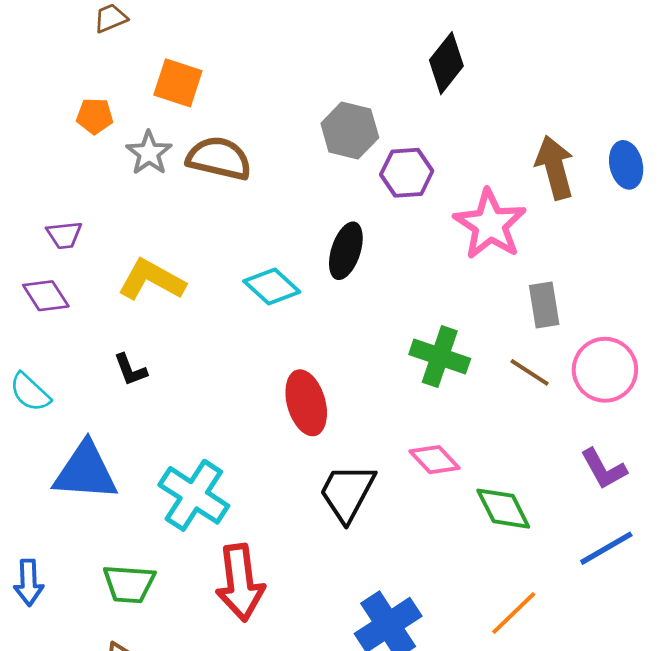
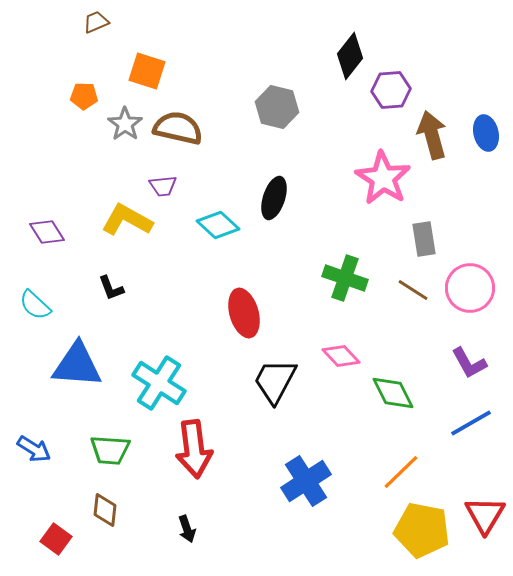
purple hexagon: (407, 173) -> (391, 90), moved
purple trapezoid: (64, 235) -> (163, 186), moved
blue arrow: (29, 583) -> (34, 449), turned -56

